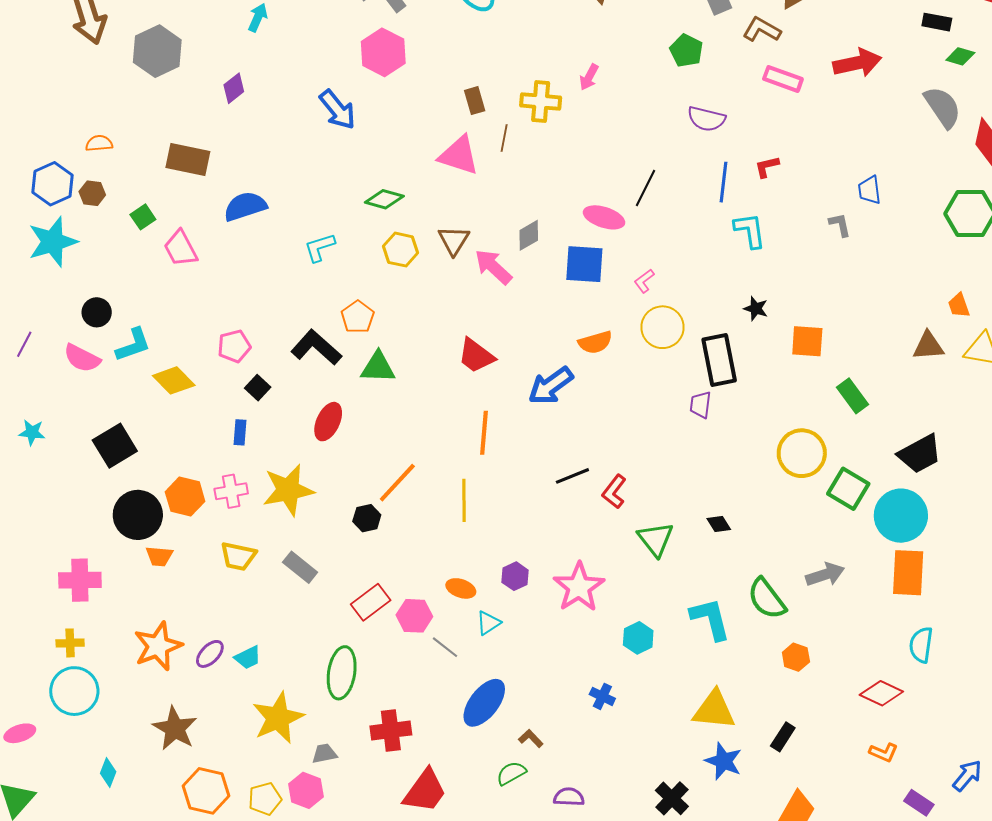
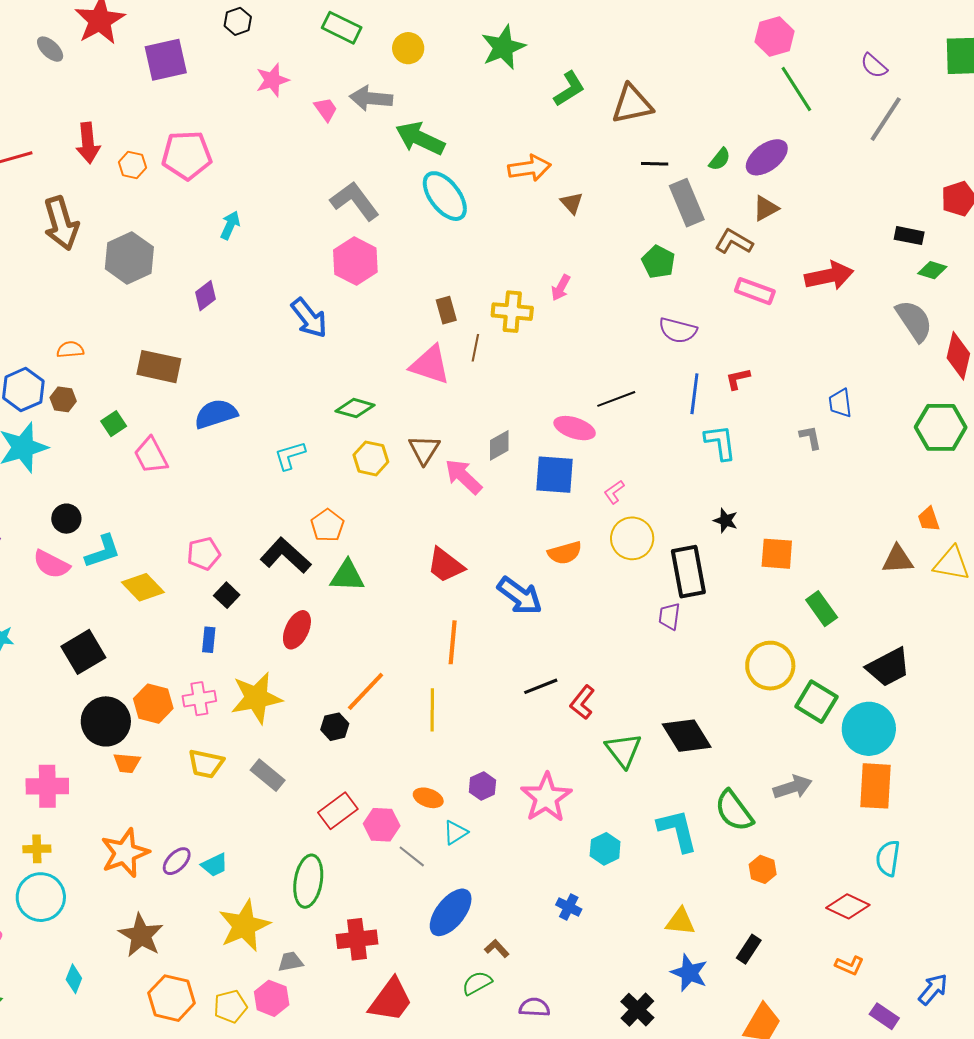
black line: (645, 188) -> (616, 399), turned 42
blue arrow: (551, 386) -> (520, 596), turned -108
black diamond: (719, 524) -> (687, 736), size x2.0
yellow triangle: (714, 710) -> (680, 922), size x0.7

